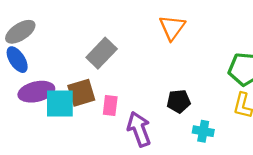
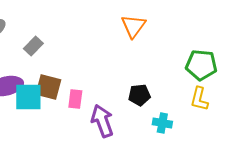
gray rectangle: (102, 53) -> (33, 46), moved, size x0.7
brown square: (81, 93) -> (48, 87), turned 32

